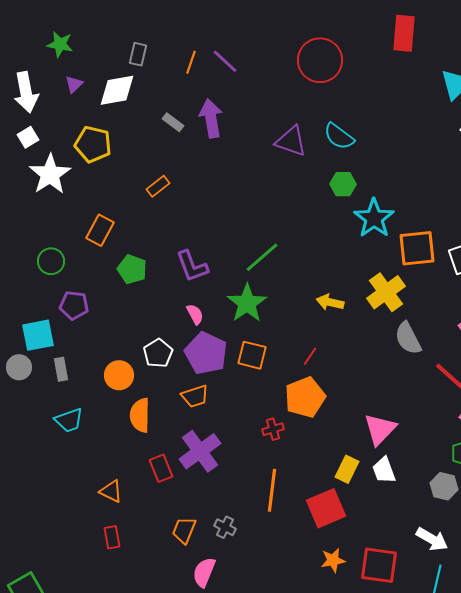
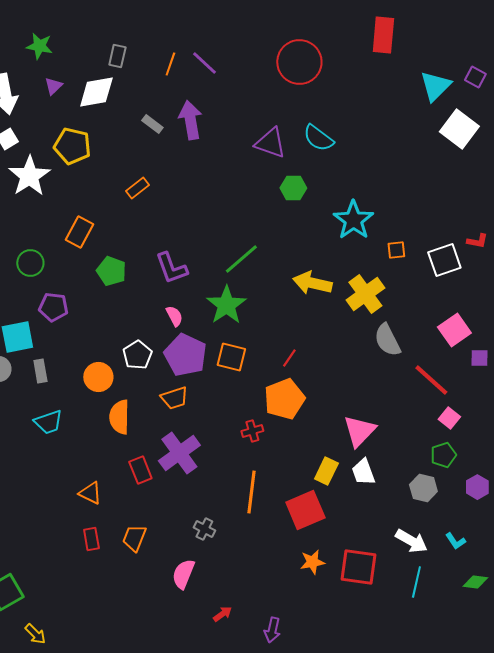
green hexagon: (343, 184) -> (293, 188), moved
orange square: (417, 248) -> (396, 250), size x0.5
yellow arrow: (330, 302) -> (312, 283), moved, size x1.4
orange trapezoid: (184, 530) -> (134, 538), moved

